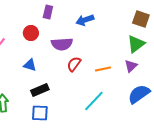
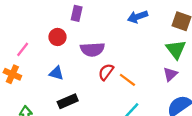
blue arrow: (85, 20) -> (138, 17), moved
green triangle: (136, 44) -> (176, 49), turned -30
orange line: (103, 69) -> (127, 80), moved, turned 49

